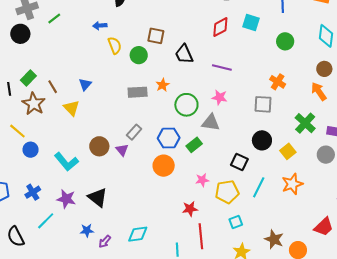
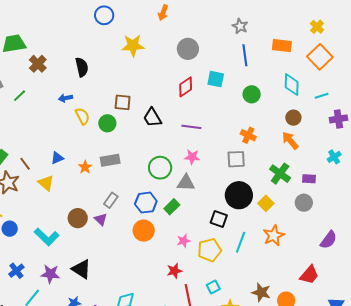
blue triangle: (85, 84) -> (57, 158), turned 32
orange star: (163, 85) -> (85, 167), moved
black circle: (262, 140) -> (239, 195), size x1.4
cyan square: (236, 222) -> (213, 287), moved

